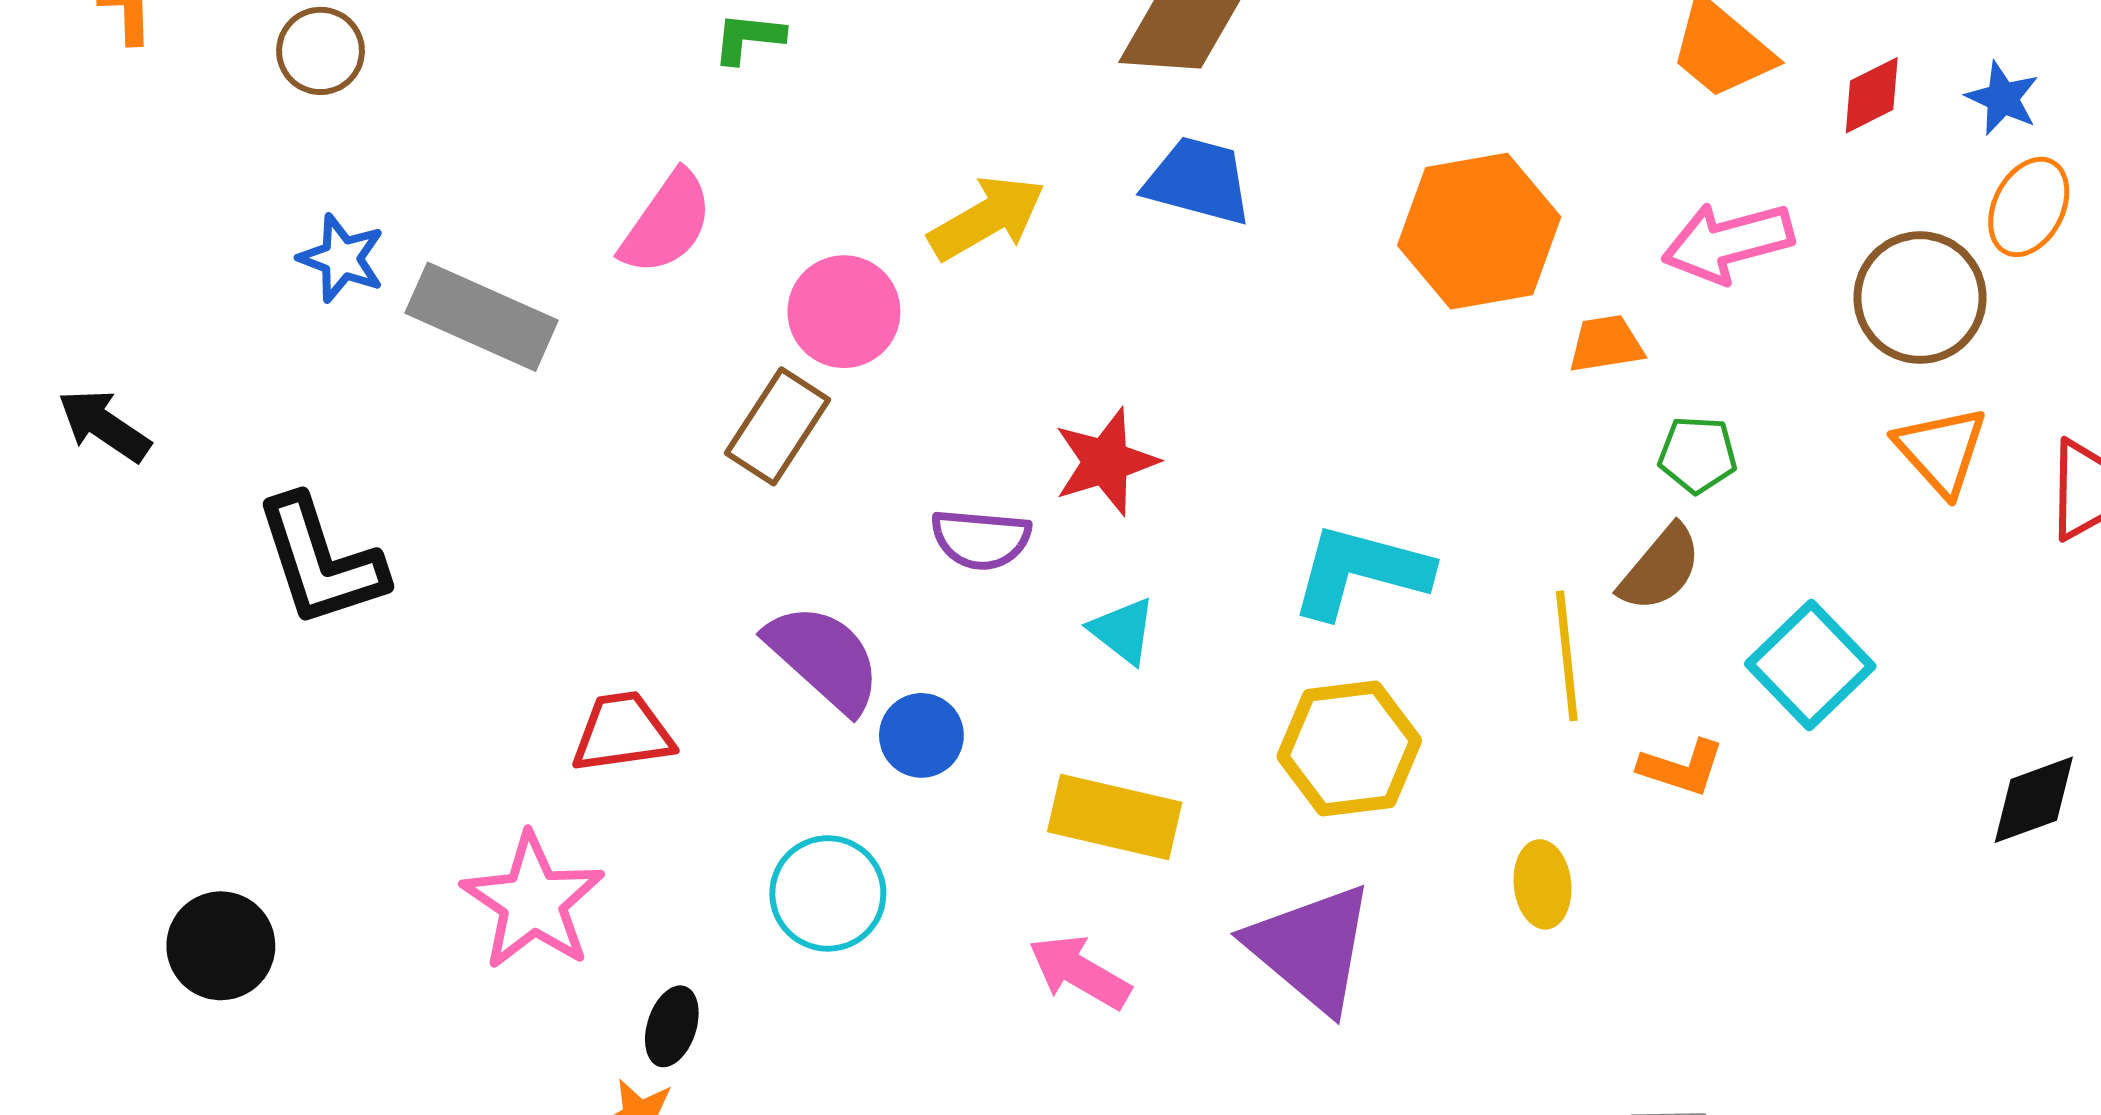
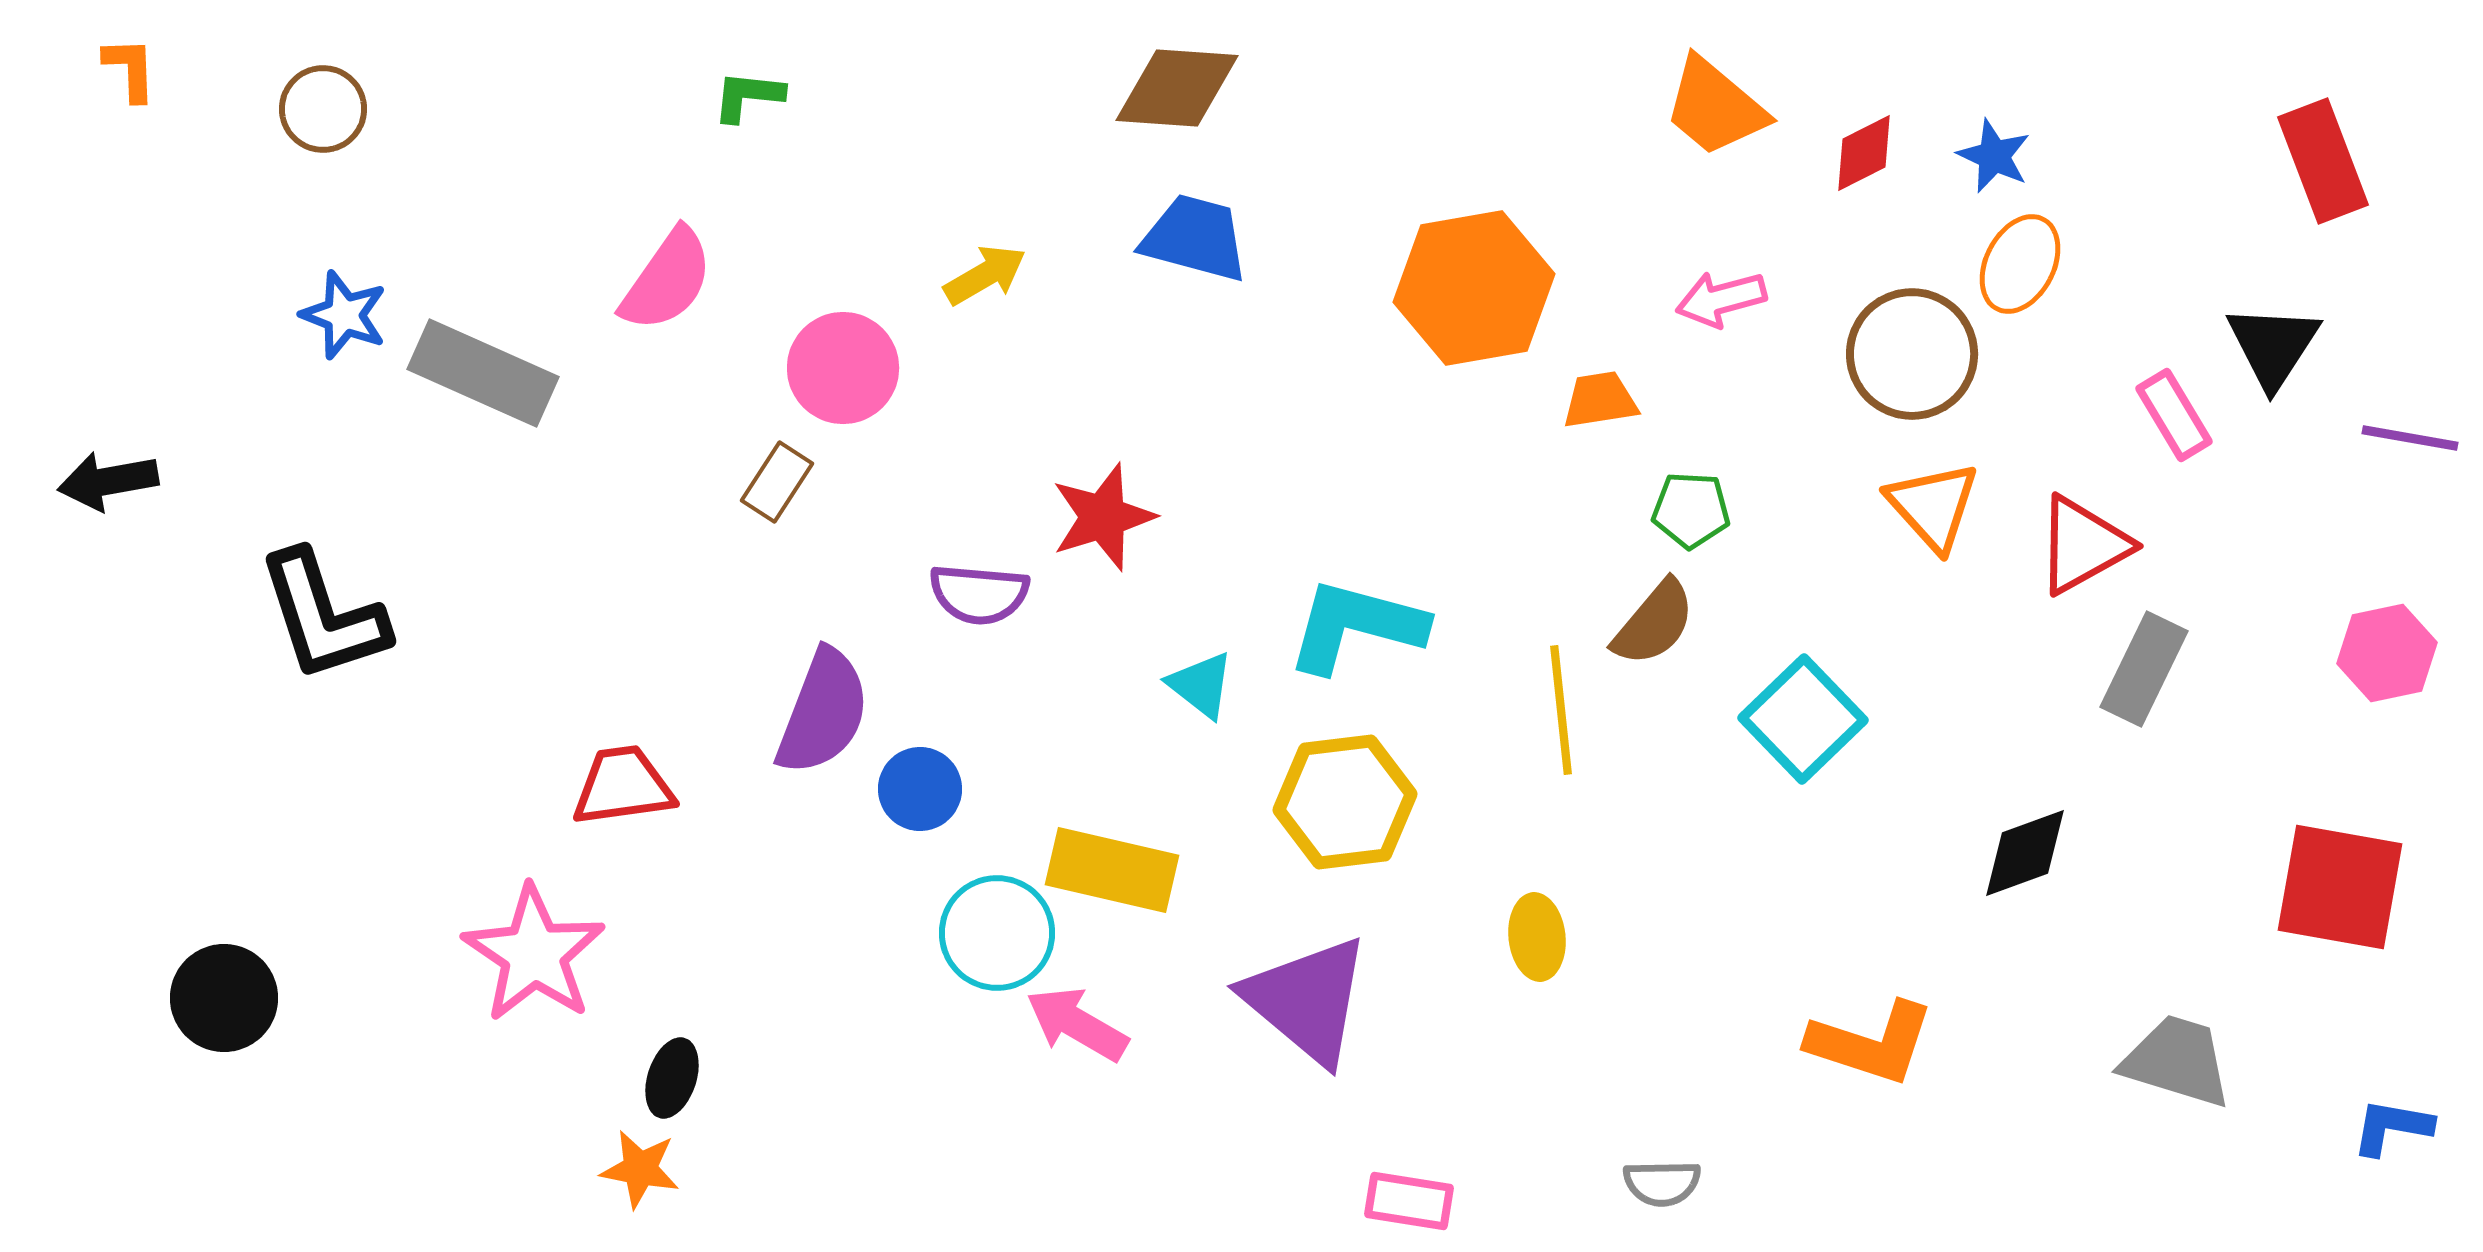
yellow arrow: (987, 218) -> (985, 275), size x0.7
pink arrow: (1728, 242) -> (1721, 299), size x0.7
black arrow: (104, 425) -> (108, 481), turned -44
brown rectangle: (778, 426) -> (777, 482), size x0.7
cyan triangle: (1123, 631) -> (1201, 685), moved
purple semicircle: (824, 658) -> (823, 712), turned 69
orange L-shape: (1681, 768) -> (1871, 1043), moved, size x1.5
cyan circle: (828, 893) -> (997, 933), moved

